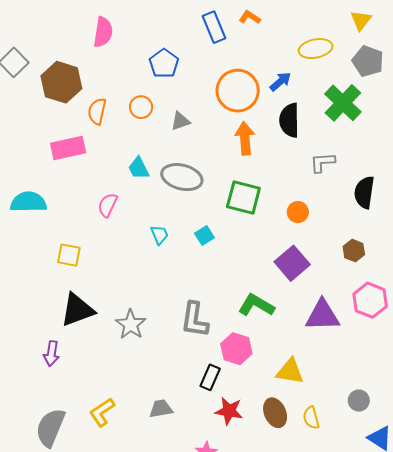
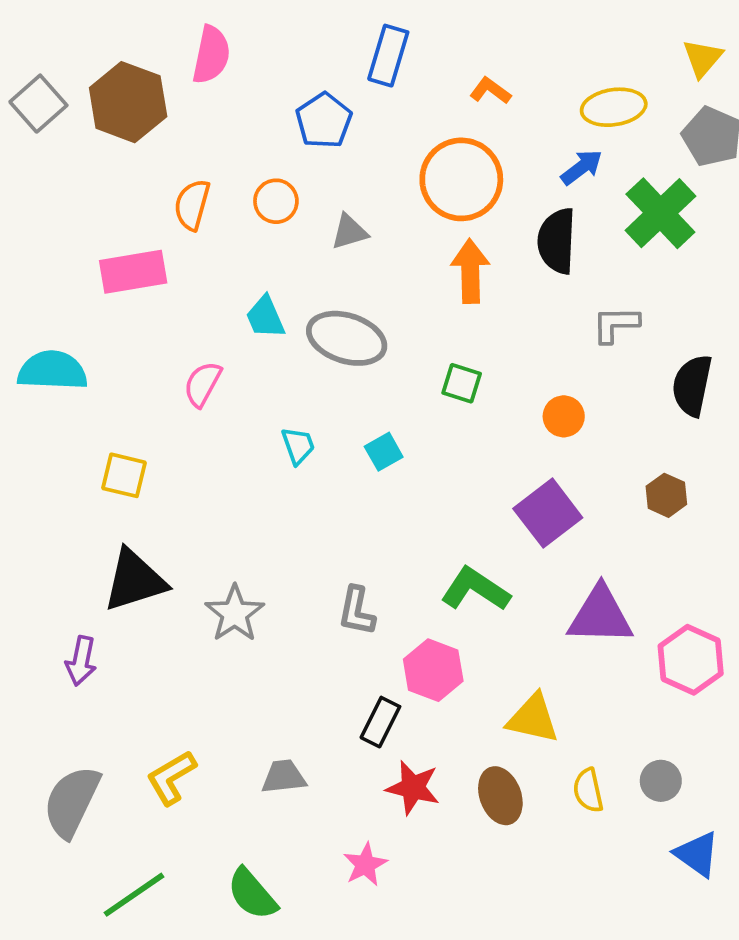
orange L-shape: (250, 17) -> (490, 91), moved
blue rectangle: (214, 27) -> (388, 56), moved, turned 36
blue arrow: (280, 81) -> (582, 167), moved
brown hexagon: (61, 82) -> (128, 102), moved
green square: (243, 197) -> (462, 383), size x0.6
pink hexagon: (370, 300) -> (691, 660), moved
gray L-shape: (195, 320) -> (357, 611), size x0.7
yellow semicircle: (311, 418) -> (588, 790), moved

